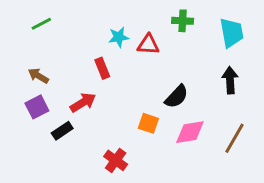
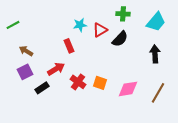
green line: (41, 24) -> (13, 25), moved
cyan trapezoid: (232, 33) -> (156, 22), turned 50
red triangle: (148, 45) -> (100, 30), turned -35
black semicircle: (177, 97) -> (120, 39), moved
red cross: (116, 160) -> (78, 82), moved

